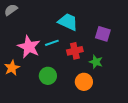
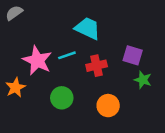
purple square: (103, 34) -> (133, 55), moved
green star: (96, 62) -> (143, 80), moved

